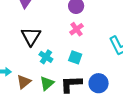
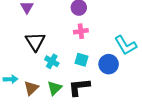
pink cross: (77, 29) -> (81, 31), turned 32
blue circle: (99, 83) -> (109, 64), moved

